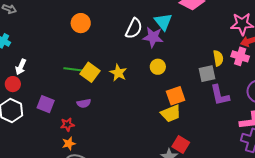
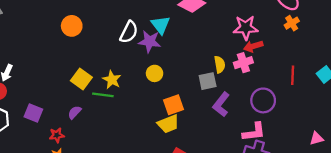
pink cross: (240, 56) -> (243, 63), turned -36
green line: (73, 69) -> (103, 95), moved
purple L-shape: (220, 95) -> (221, 104), turned 50
purple semicircle: (84, 103) -> (75, 112), turned 144

